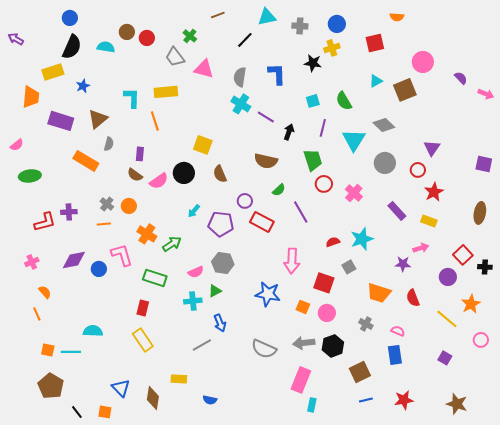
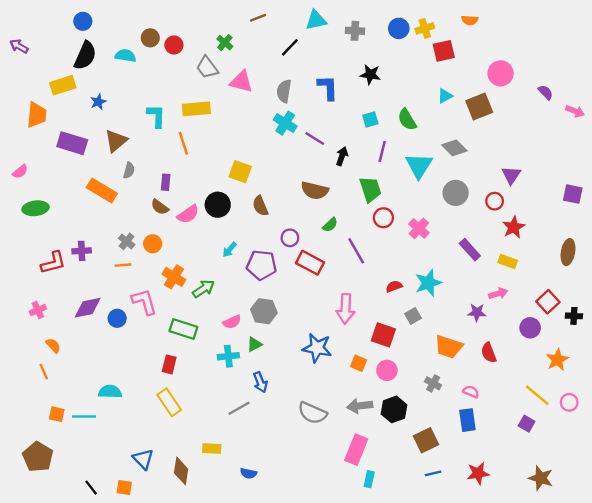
yellow cross: (332, 48) -> (425, 28), moved
yellow line: (447, 319) -> (537, 395), moved
brown pentagon: (51, 386) -> (38, 457), moved

